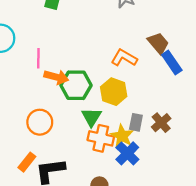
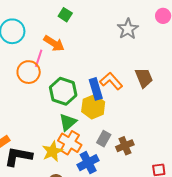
blue rectangle: (172, 63) -> (96, 89), moved
orange arrow: (56, 77) -> (54, 43), moved
orange circle: (40, 122) -> (29, 72), moved
yellow star: (122, 136) -> (52, 151), moved

